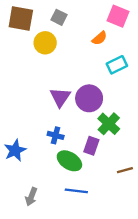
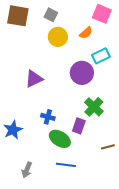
yellow circle: (45, 43) -> (58, 37), moved
purple triangle: (60, 97) -> (34, 79), moved, turned 30
purple circle: (89, 98) -> (82, 73), moved

